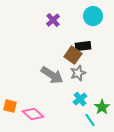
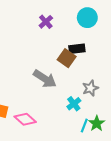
gray star: (78, 73) -> (90, 88), moved
green star: (102, 107) -> (97, 123), moved
cyan line: (90, 120) -> (84, 125), turned 56

